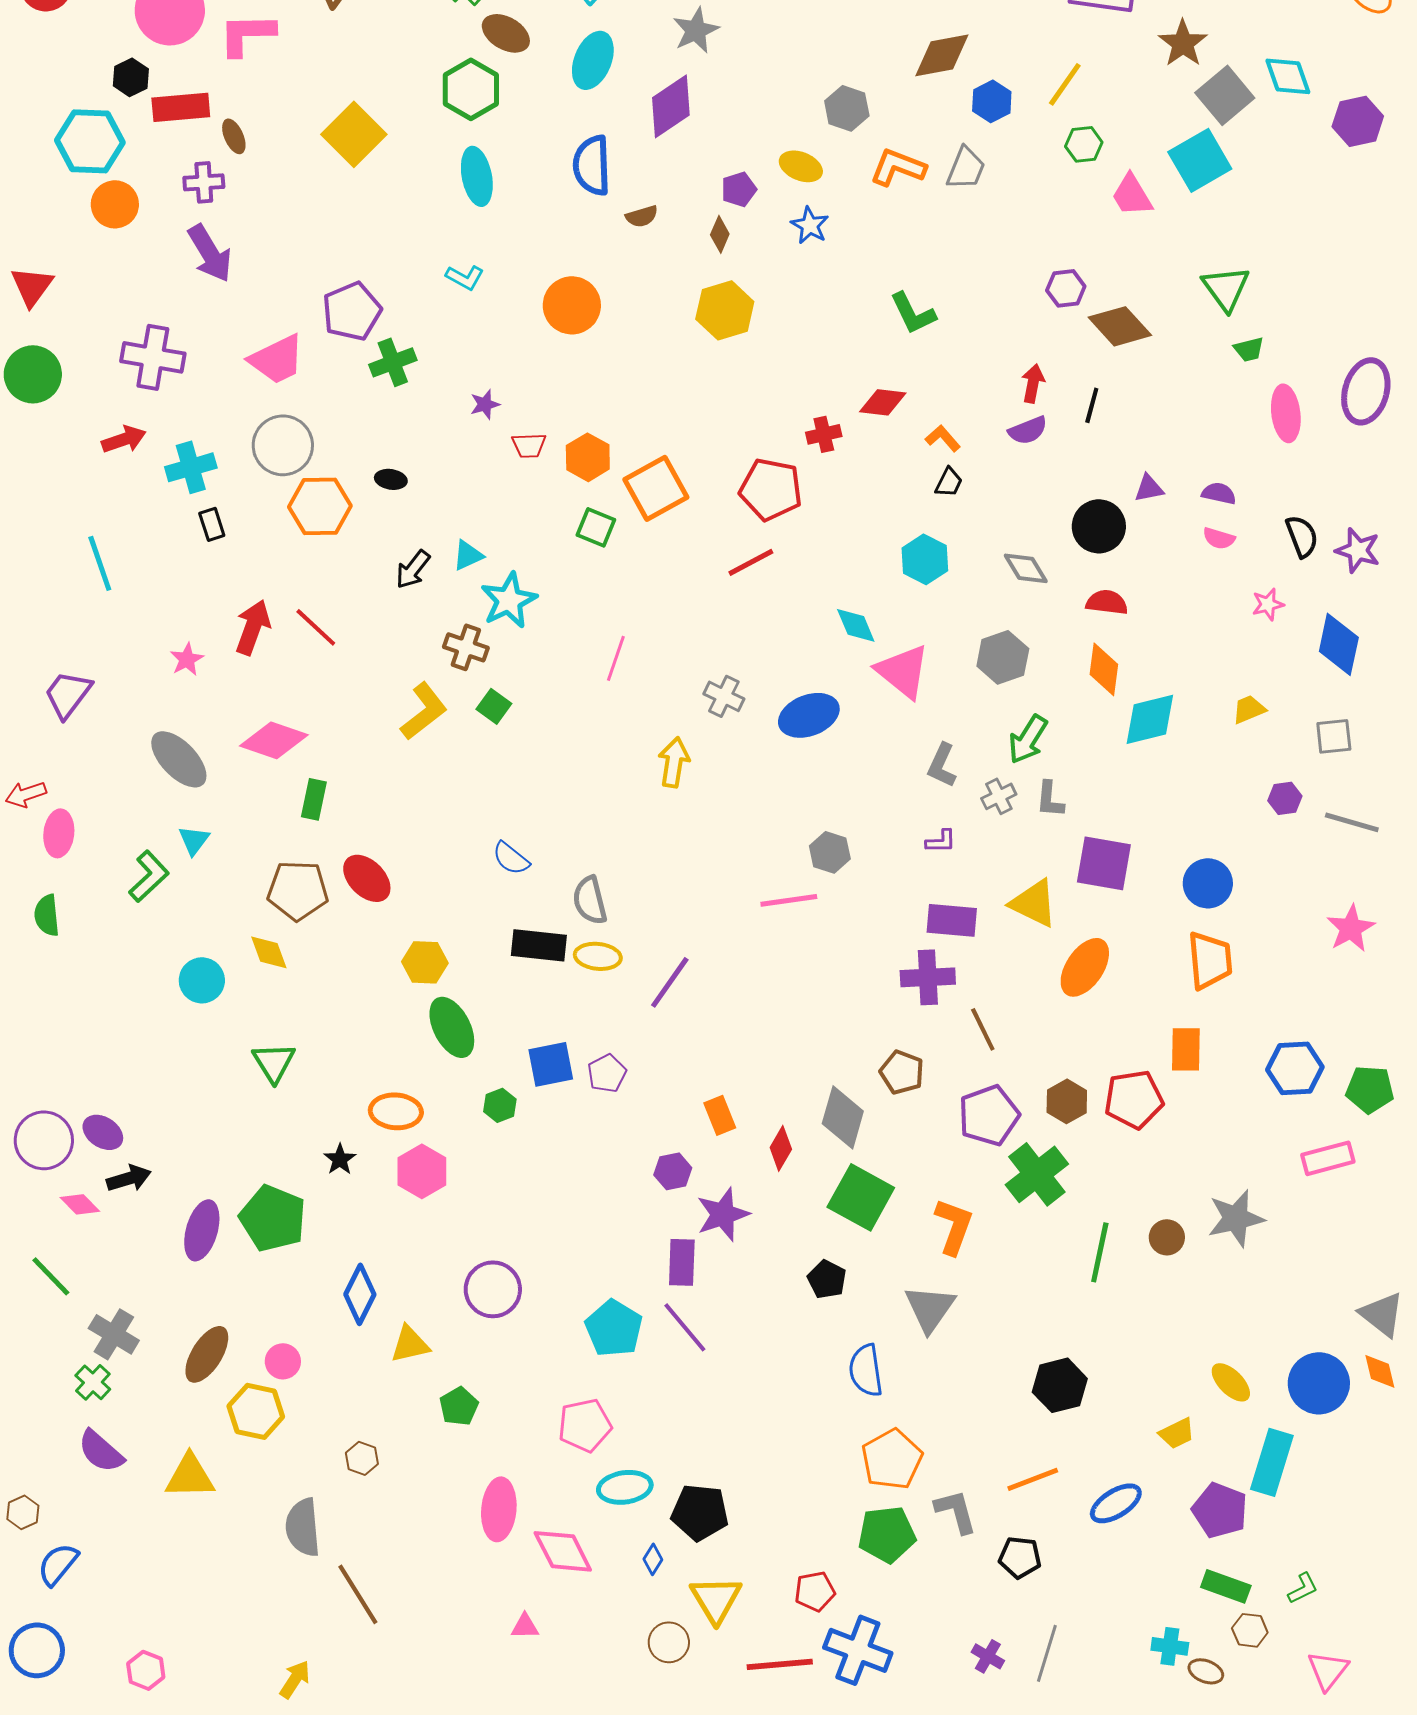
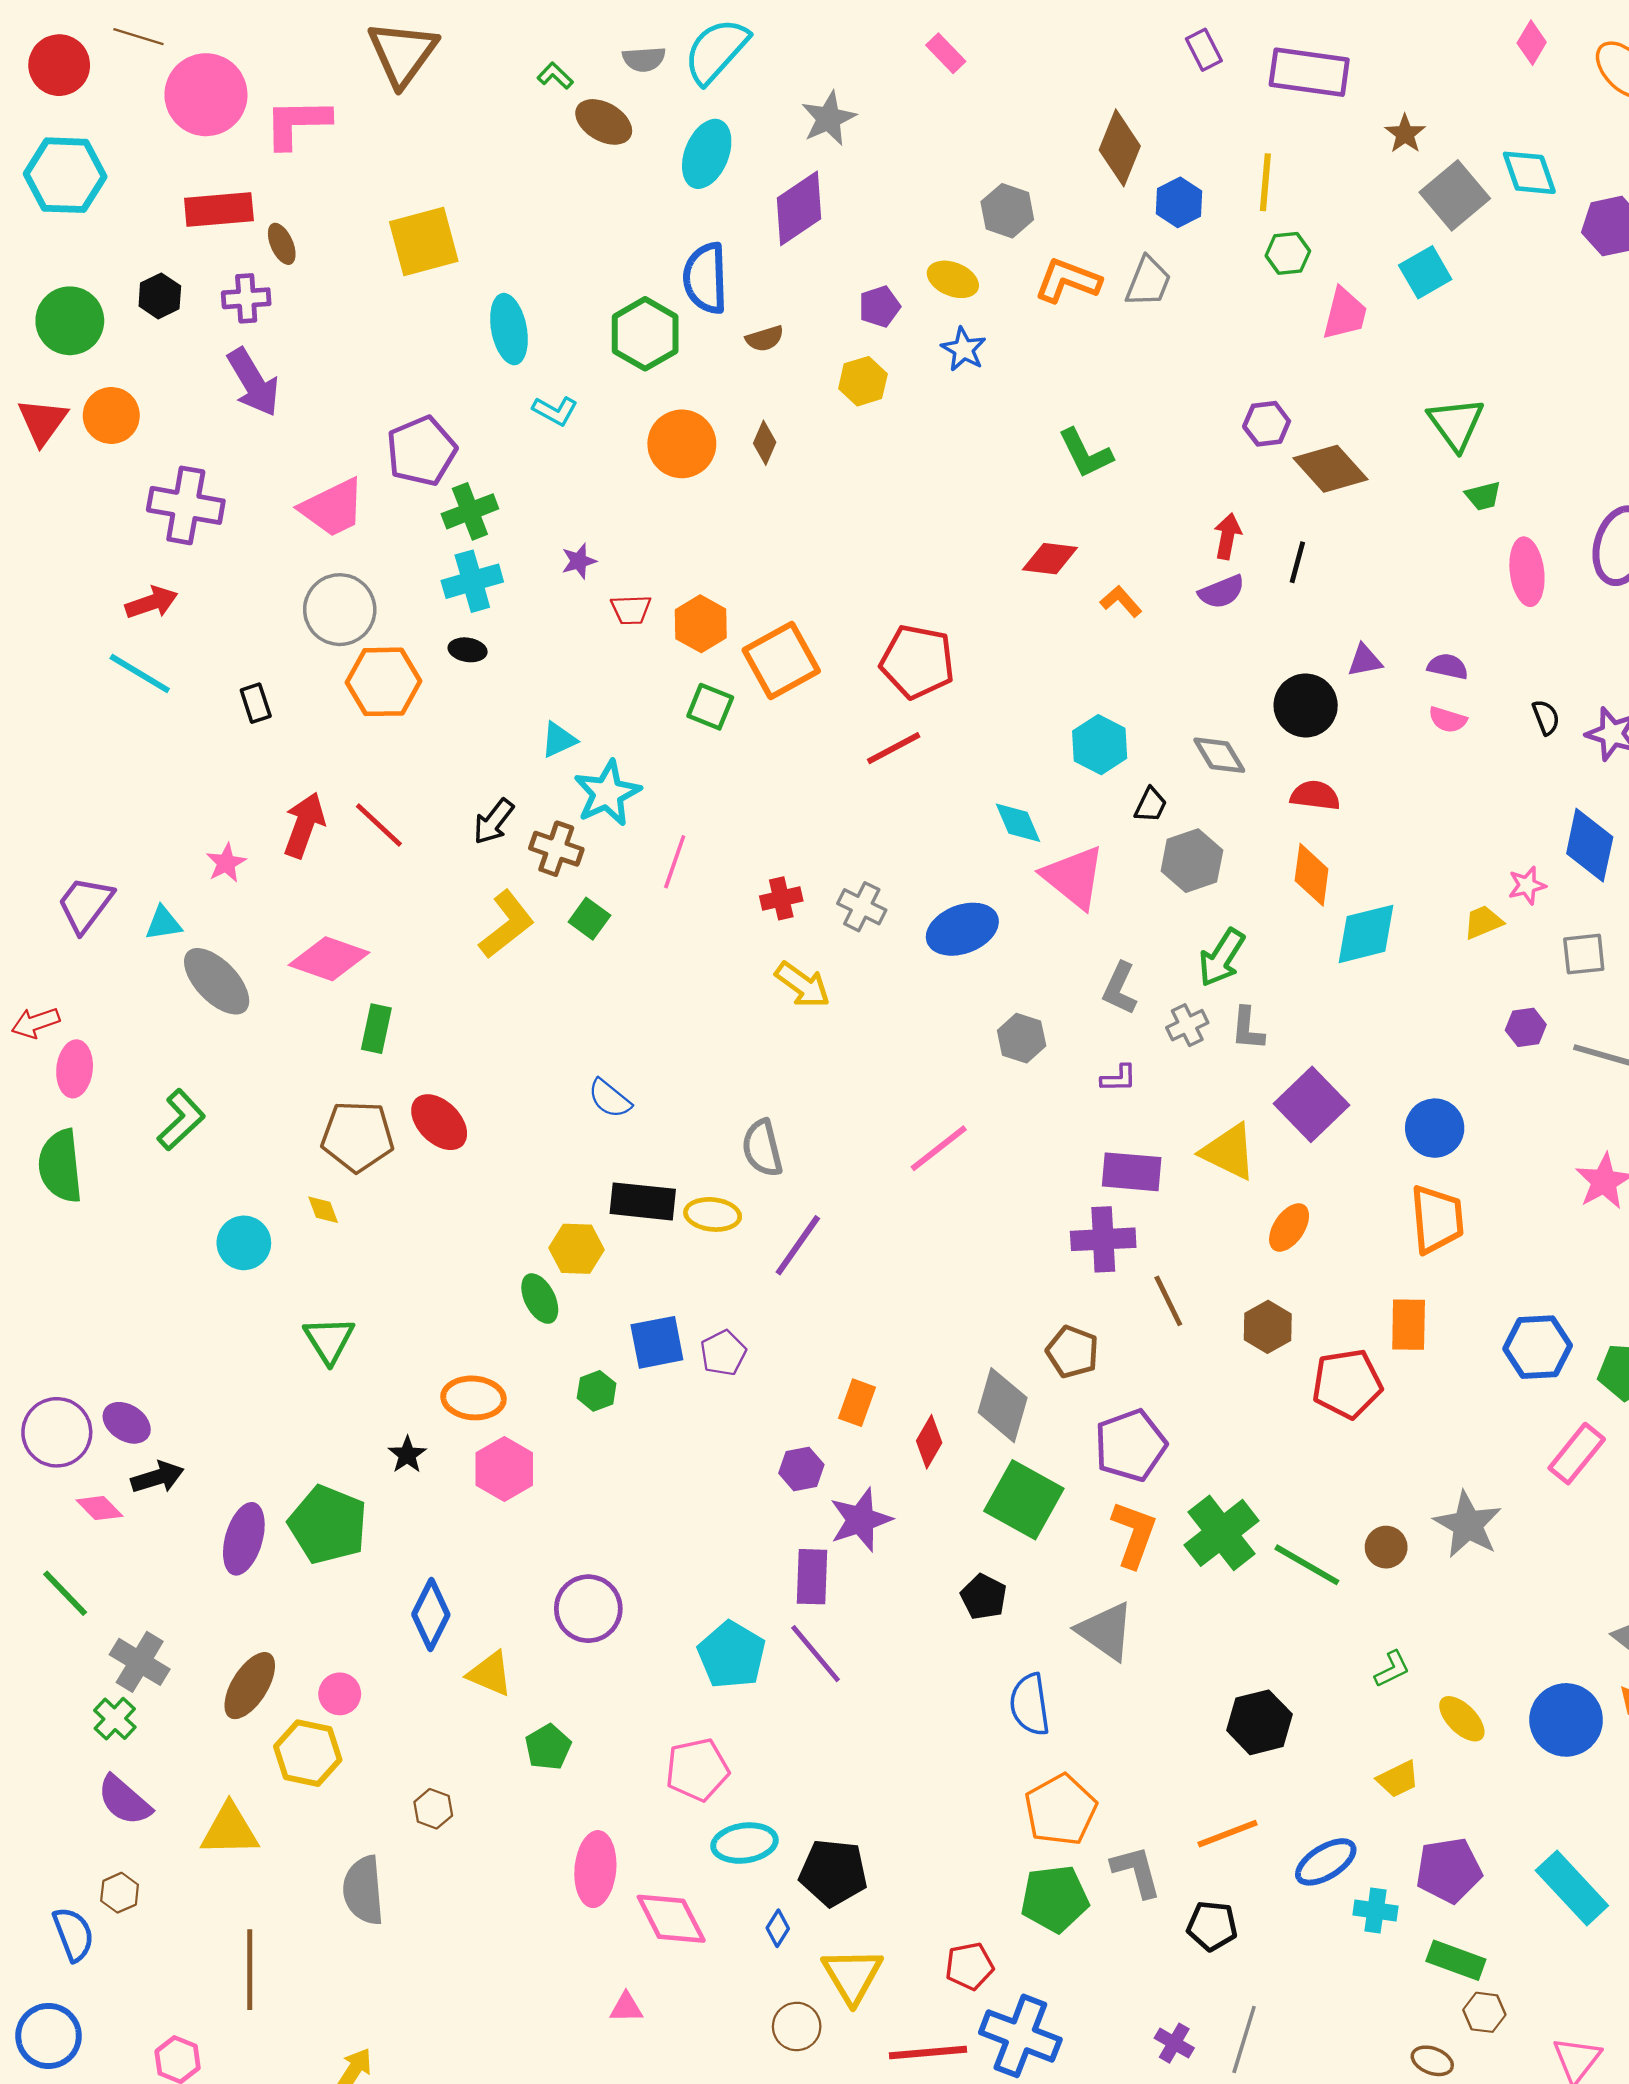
brown star: (1183, 43) -> (1405, 134), size x0.7
brown diamond: (942, 55) -> (1120, 148), turned -58
black hexagon: (131, 77) -> (160, 296), moved
yellow line: (1065, 84) -> (1265, 182), turned -30
green hexagon: (471, 89) -> (645, 334), moved
yellow square: (354, 134) -> (424, 241), turned 30
cyan hexagon: (90, 141) -> (65, 175), moved
cyan square: (1200, 160) -> (1425, 272), size x0.7
cyan ellipse: (477, 176) -> (509, 329), moved
pink trapezoid: (1132, 195) -> (1345, 314), turned -135
orange circle: (115, 204) -> (111, 415), moved
brown diamond: (720, 234) -> (765, 443), moved
yellow hexagon: (725, 310) -> (863, 381), moved, size x0.7
green circle: (33, 374) -> (70, 321), moved
red cross: (824, 434) -> (781, 898), moved
cyan cross: (191, 467) -> (472, 581), moved
black trapezoid: (949, 482) -> (1151, 805), moved
black semicircle: (1302, 536) -> (1546, 717), size x0.7
cyan line: (100, 563) -> (140, 674), moved, turned -40
black arrow: (413, 569) -> (494, 821), moved
pink star: (1268, 604) -> (1527, 885), moved
pink line: (616, 658) -> (675, 862), moved
yellow arrow: (674, 762) -> (803, 985), turned 117
cyan triangle: (194, 840) -> (163, 923), moved, turned 44
gray hexagon: (830, 852) -> (1022, 1038), moved
purple square: (1104, 863) -> (1312, 1104), turned 36
gray semicircle: (590, 900) -> (762, 1148), moved
pink line: (789, 900) -> (939, 1148), turned -30
green semicircle: (47, 915) -> (60, 1166), size x1.5
yellow diamond: (269, 952) -> (323, 1210), size x0.7
yellow hexagon: (425, 962) -> (576, 1249), moved
orange ellipse: (1085, 967) -> (1289, 1227), size x0.7
green ellipse: (452, 1027) -> (540, 1299), size x0.7
brown hexagon: (1067, 1101) -> (1268, 1327), moved
orange rectangle: (720, 1115) -> (857, 1403), turned 42
purple pentagon: (989, 1115) -> (1130, 1445), moved
pink rectangle: (1328, 1158) -> (1577, 1454), turned -36
green cross: (1037, 1174) -> (1222, 1533), moved
gray star: (1236, 1218) -> (1468, 1525), turned -30
green line: (1100, 1252) -> (1307, 1565), turned -72
gray triangle: (930, 1308) -> (1106, 1631), turned -30
yellow triangle: (410, 1344) -> (490, 1674), turned 36
cyan rectangle: (1272, 1462) -> (1572, 1888), moved, turned -60
purple pentagon: (1220, 1510) -> (1449, 1870), turned -30
brown hexagon: (23, 1512) -> (120, 1893), moved
blue semicircle: (58, 1564) -> (73, 1934), turned 120
green L-shape: (1303, 1588) -> (1392, 1669), moved
brown line: (358, 1594) -> (250, 1970), moved, turned 32
cyan cross: (1170, 1646) -> (1375, 1910), moved

